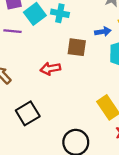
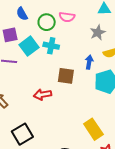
blue arrow: (103, 32) -> (89, 62), turned -72

